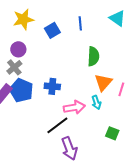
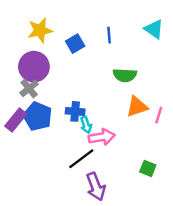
purple circle: (18, 49) -> (34, 67), size x1.6
green semicircle: (93, 56) -> (125, 75), turned 90
orange triangle: (103, 82) -> (137, 107), turned 30
cyan arrow: (96, 102) -> (86, 125), moved

